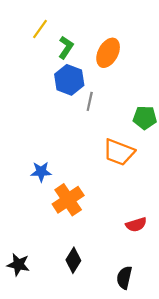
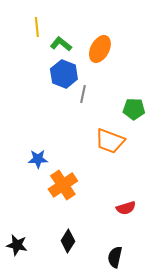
yellow line: (40, 29) -> (37, 27), turned -42
green L-shape: (66, 47) -> (61, 44), turned -85

